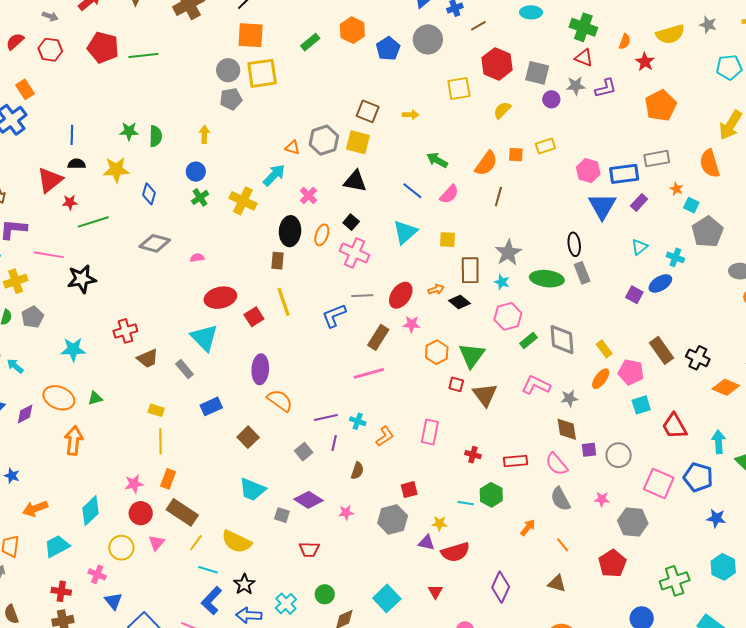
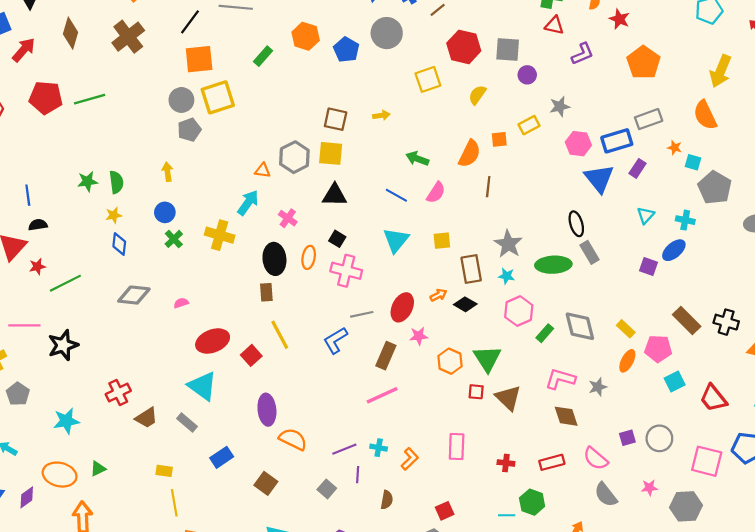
gray star: (576, 86) -> (560, 106), moved
yellow star: (116, 170) -> (114, 215), moved, size x0.6
brown diamond: (567, 429) -> (566, 416), moved

